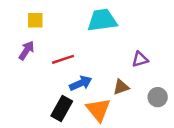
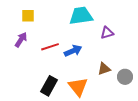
purple triangle: (140, 59) -> (107, 33), moved
blue arrow: (81, 83) -> (73, 51), moved
brown triangle: (121, 87) -> (104, 69), moved

